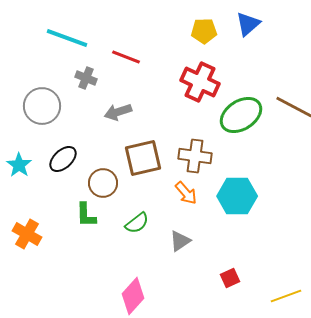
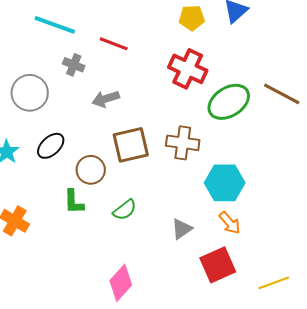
orange arrow: (186, 193) -> (230, 223), moved
gray triangle: (180, 241) -> (182, 229), moved
red square: (230, 278) -> (218, 265), size x1.8

